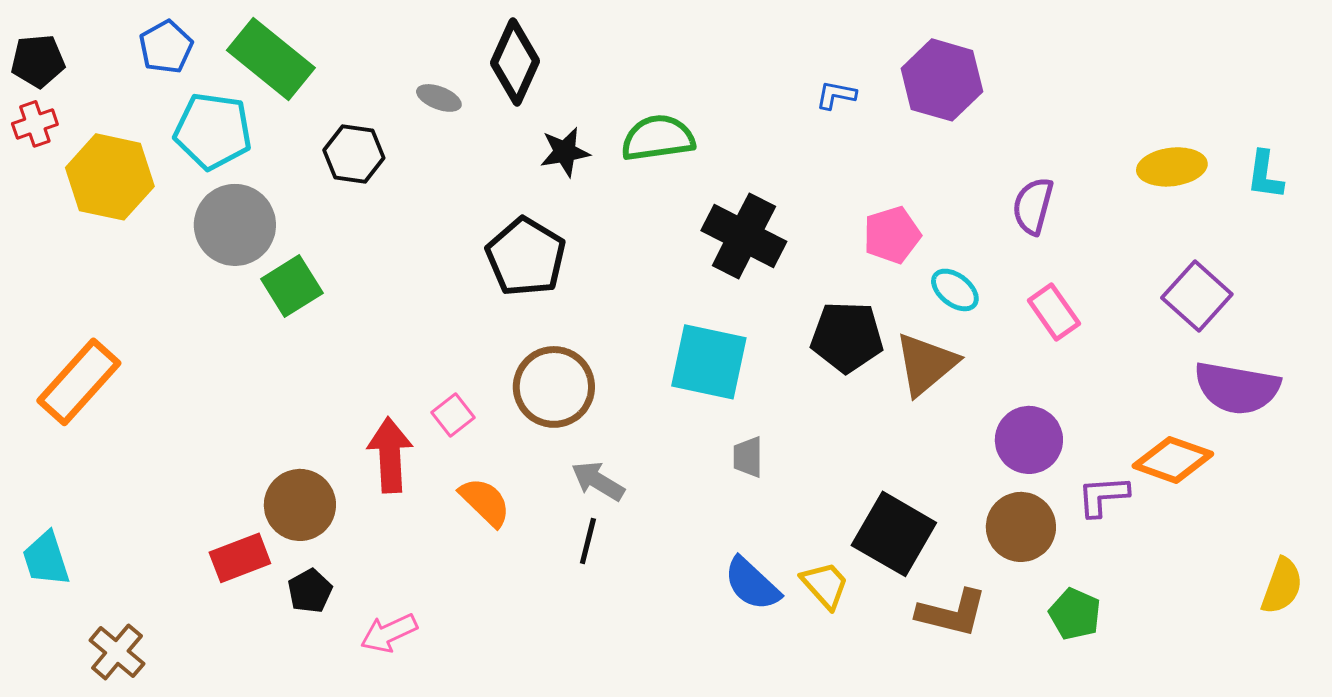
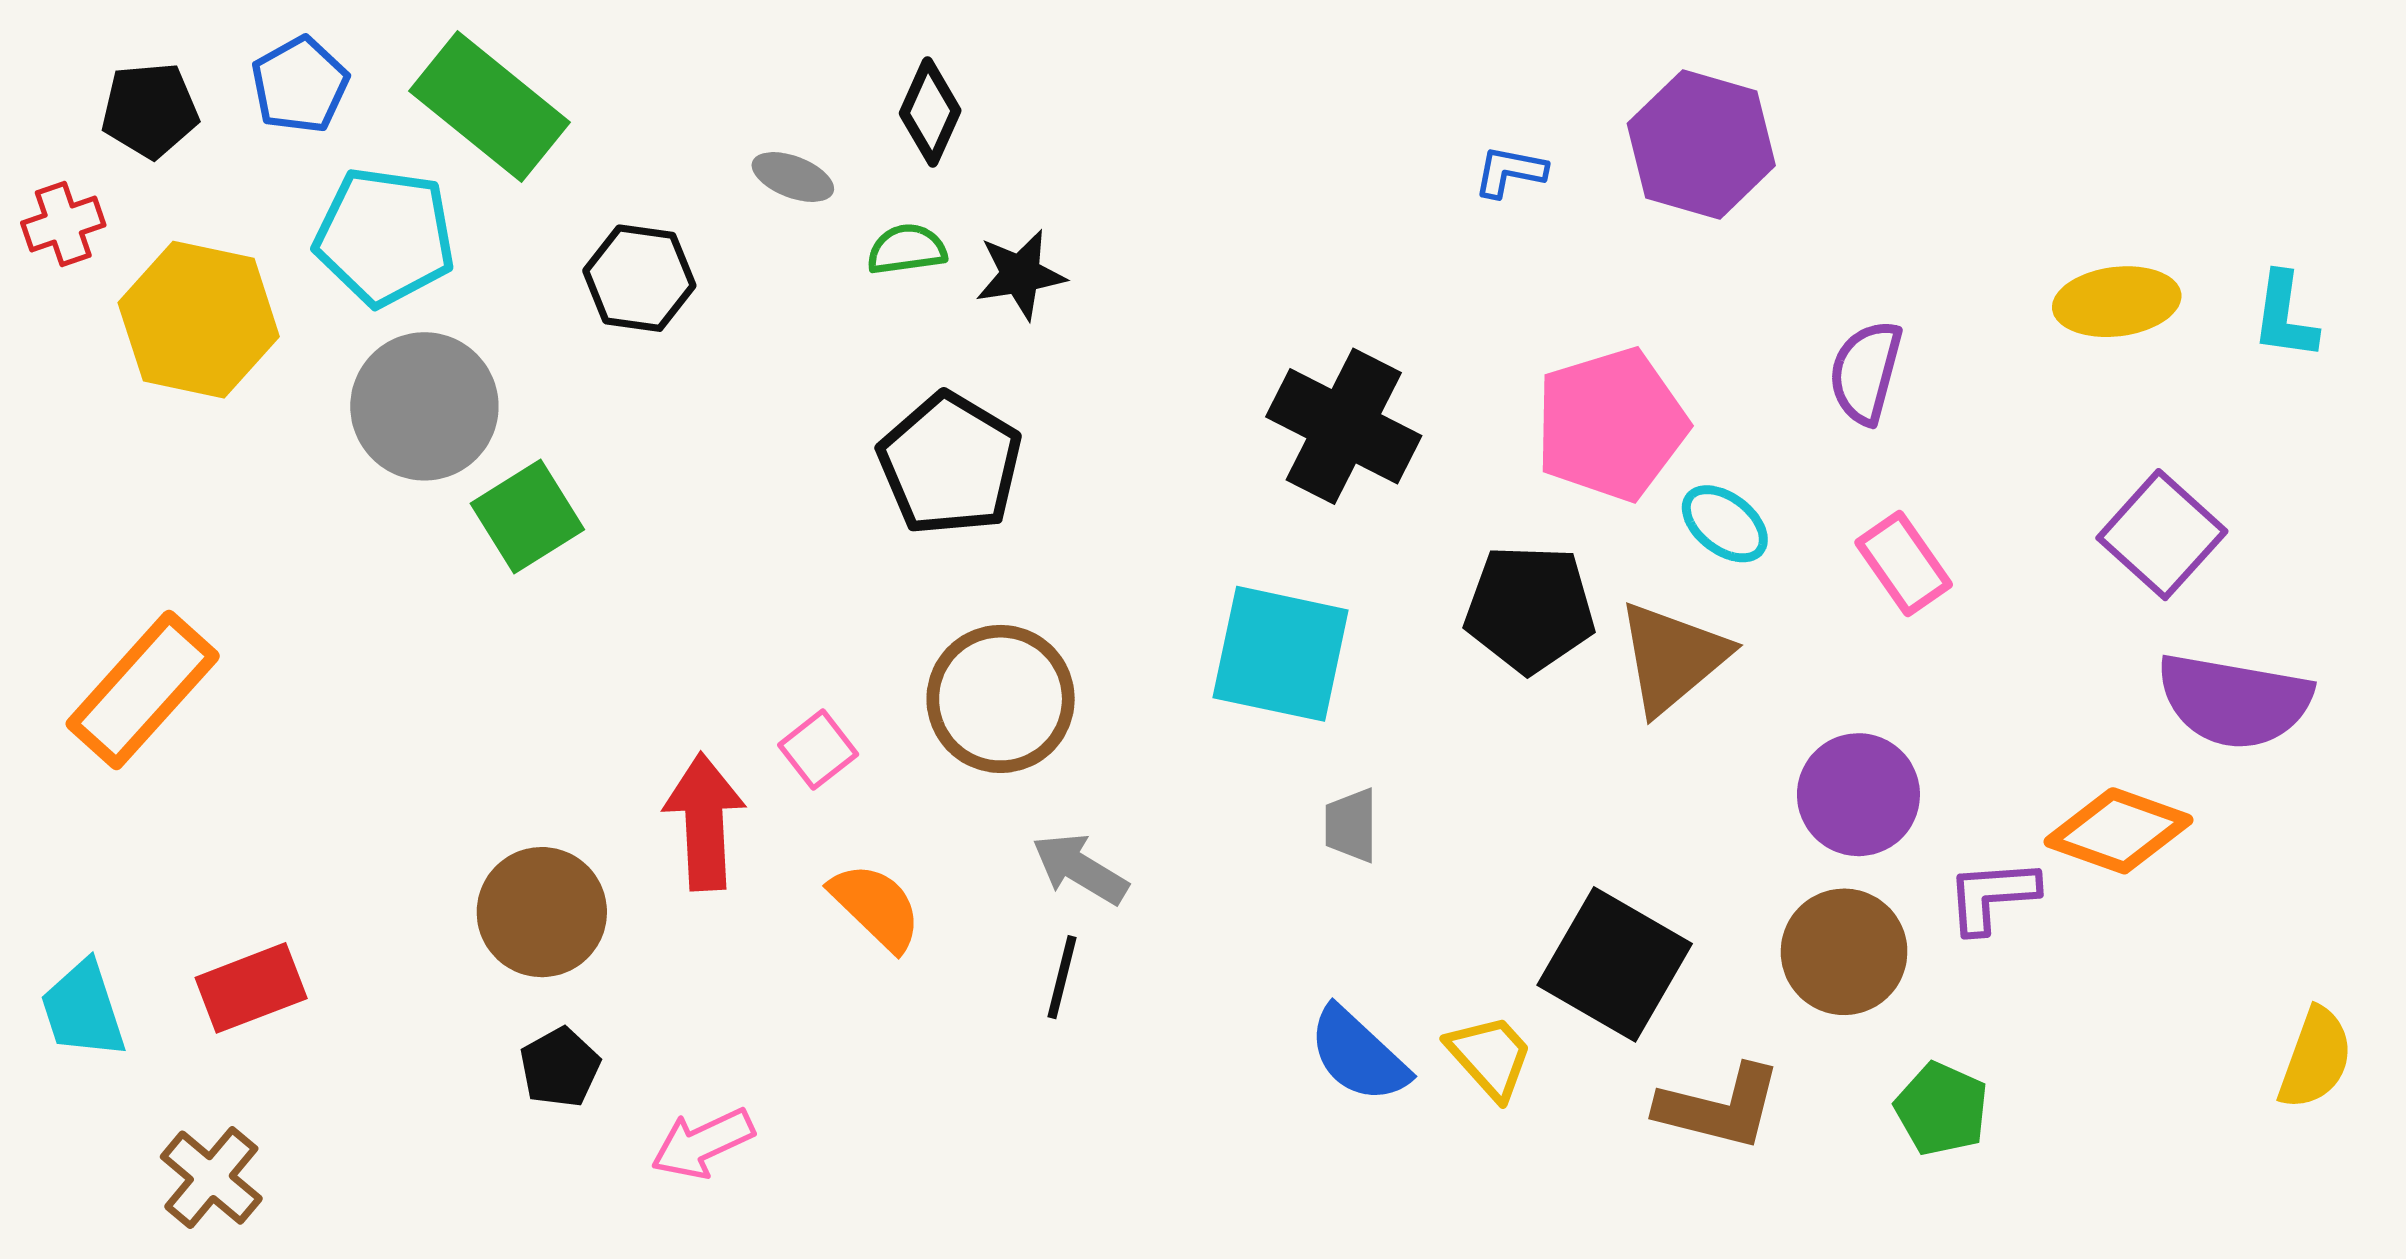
black pentagon: (38, 61) -> (150, 110), moved
black diamond: (515, 62) -> (930, 112), size x0.7
green semicircle: (658, 138) -> (907, 249), moved, size x0.6
pink pentagon: (892, 235) -> (1611, 424), size x1.5
red rectangle: (240, 558) -> (251, 988), moved

